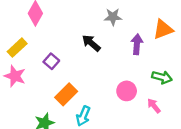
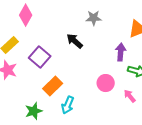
purple arrow: (137, 44) -> (121, 52), moved
purple square: (51, 61) -> (40, 57), size x1.5

